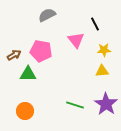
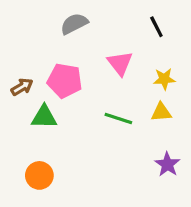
black line: (95, 24) -> (156, 27), moved
purple star: (106, 104) -> (167, 164), size x0.7
green line: (75, 105) -> (118, 119), moved

